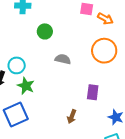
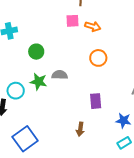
orange circle: (104, 51) -> (98, 58), size x0.7
green star: (26, 86) -> (38, 82), moved

